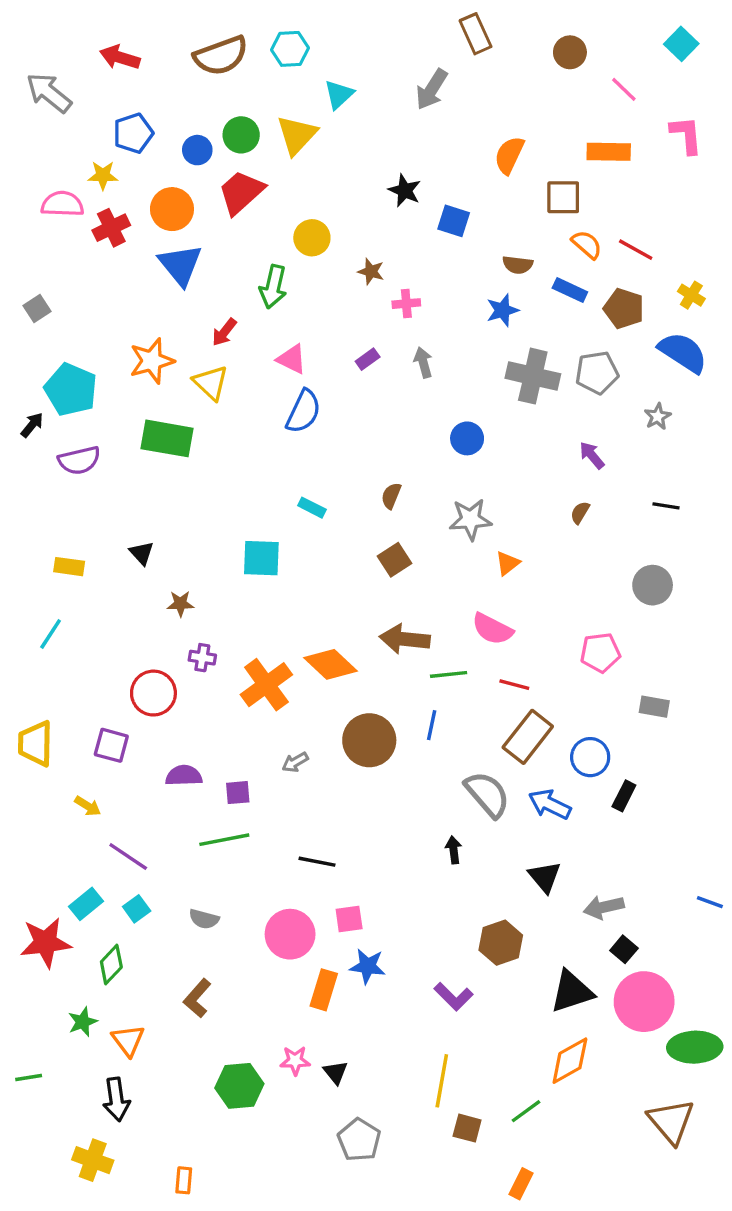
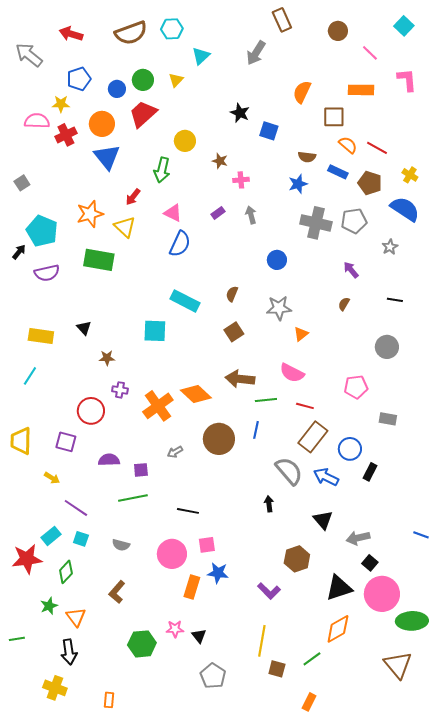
yellow triangle: (297, 135) -> (176, 80), size x0.6
cyan rectangle: (312, 508) -> (185, 301), size x1.8
yellow rectangle: (69, 567) -> (41, 336), size x1.4
cyan square: (137, 909) -> (81, 539), turned -35

